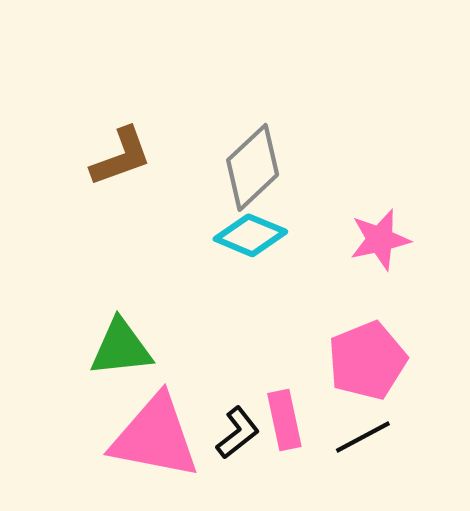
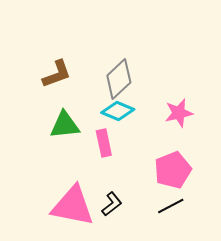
green triangle: (121, 348) -> (65, 125), moved
pink rectangle: (284, 420) -> (104, 143), moved

